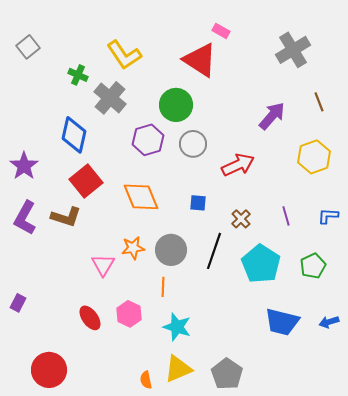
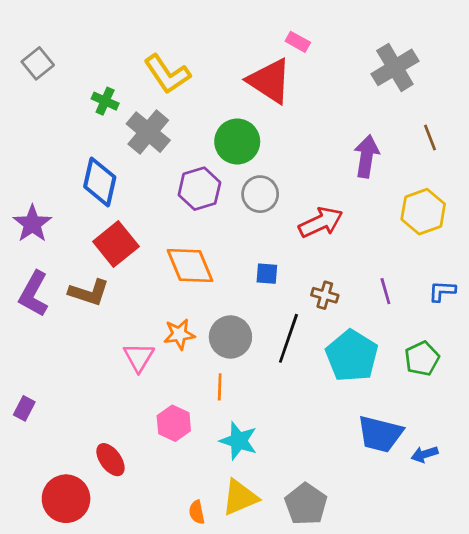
purple arrow: (272, 116) -> (367, 156), turned -32
brown cross: (241, 219) -> (325, 295), turned -30
red ellipse: (90, 318) -> (110, 460), moved
blue arrow: (329, 322) -> (425, 454), moved

